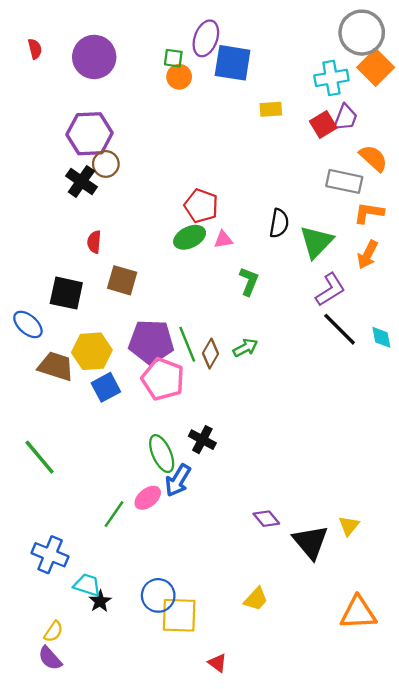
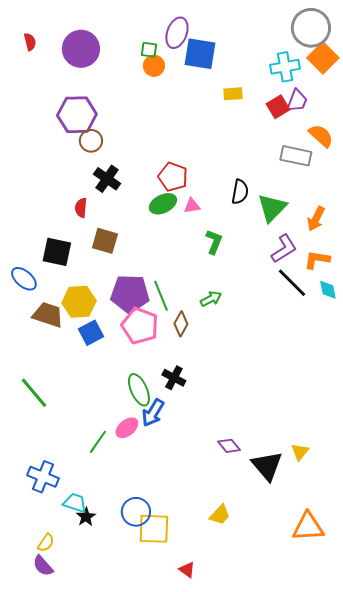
black cross: (81, 181) -> (107, 179), moved
orange L-shape: (369, 213) -> (317, 260), moved
brown diamond: (211, 354) -> (181, 324), moved

